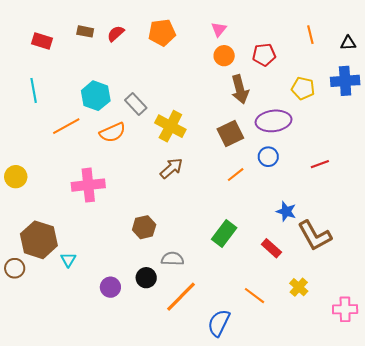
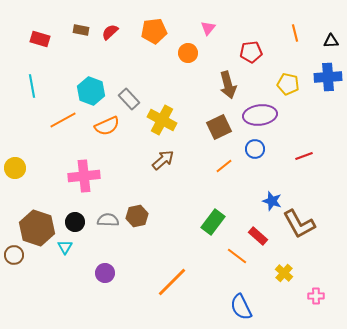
orange circle: (224, 56) -> (188, 53), moved
gray semicircle: (173, 259) -> (108, 220), moved
black circle: (146, 278) -> (75, 222), moved
orange line: (255, 296) -> (237, 256), moved
pink cross: (345, 309) -> (316, 296), moved, size x0.7
blue semicircle: (219, 323) -> (241, 307), moved, turned -52

